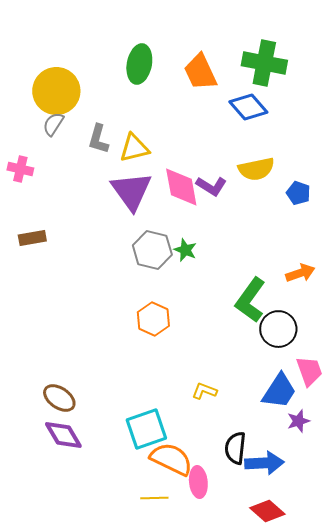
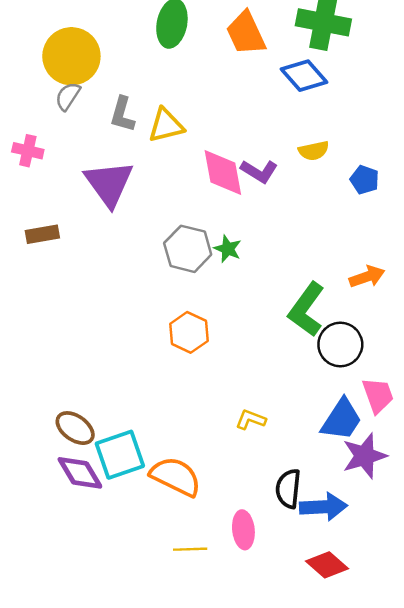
yellow semicircle: (256, 169) -> (314, 151), size x0.7
purple triangle: (131, 191) -> (109, 183), moved
purple star: (298, 421) -> (365, 456), size x1.6
cyan square: (146, 429) -> (120, 455), moved
orange semicircle: (171, 459) -> (176, 476), moved

